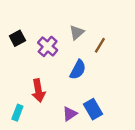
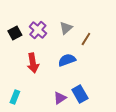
purple cross: (48, 46) -> (38, 30), moved
blue semicircle: (78, 70) -> (67, 60), turned -138
red arrow: (38, 91) -> (33, 63), moved

